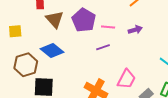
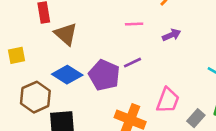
purple pentagon: (84, 20) -> (104, 75), moved
pink line: (108, 27) -> (134, 24), moved

